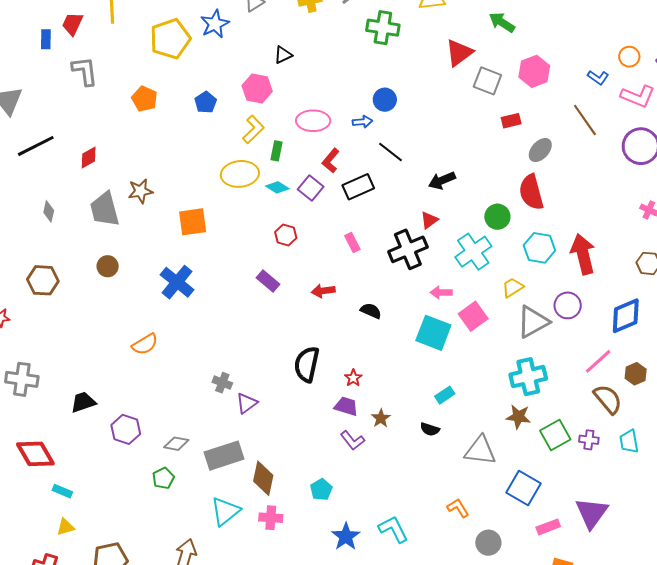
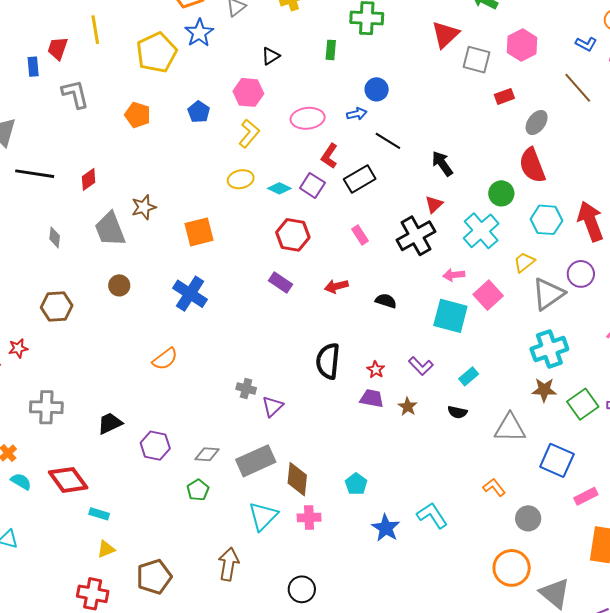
black line: (36, 146) -> (35, 174), turned 42
green rectangle: (276, 151) -> (331, 50), moved
yellow ellipse: (240, 174) -> (241, 179), size x0.7
black arrow: (442, 181) -> (442, 164), turned 84
red hexagon: (286, 235) -> (293, 235), size x1.5
purple L-shape: (352, 440) -> (421, 366), moved

